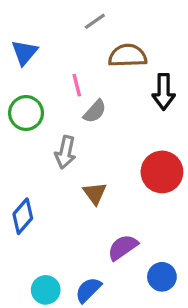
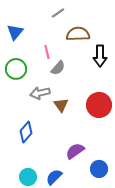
gray arrow: (65, 152) -> (40, 93), turned 66
brown triangle: (95, 193) -> (61, 105), moved
blue diamond: (23, 216) -> (26, 132), moved

